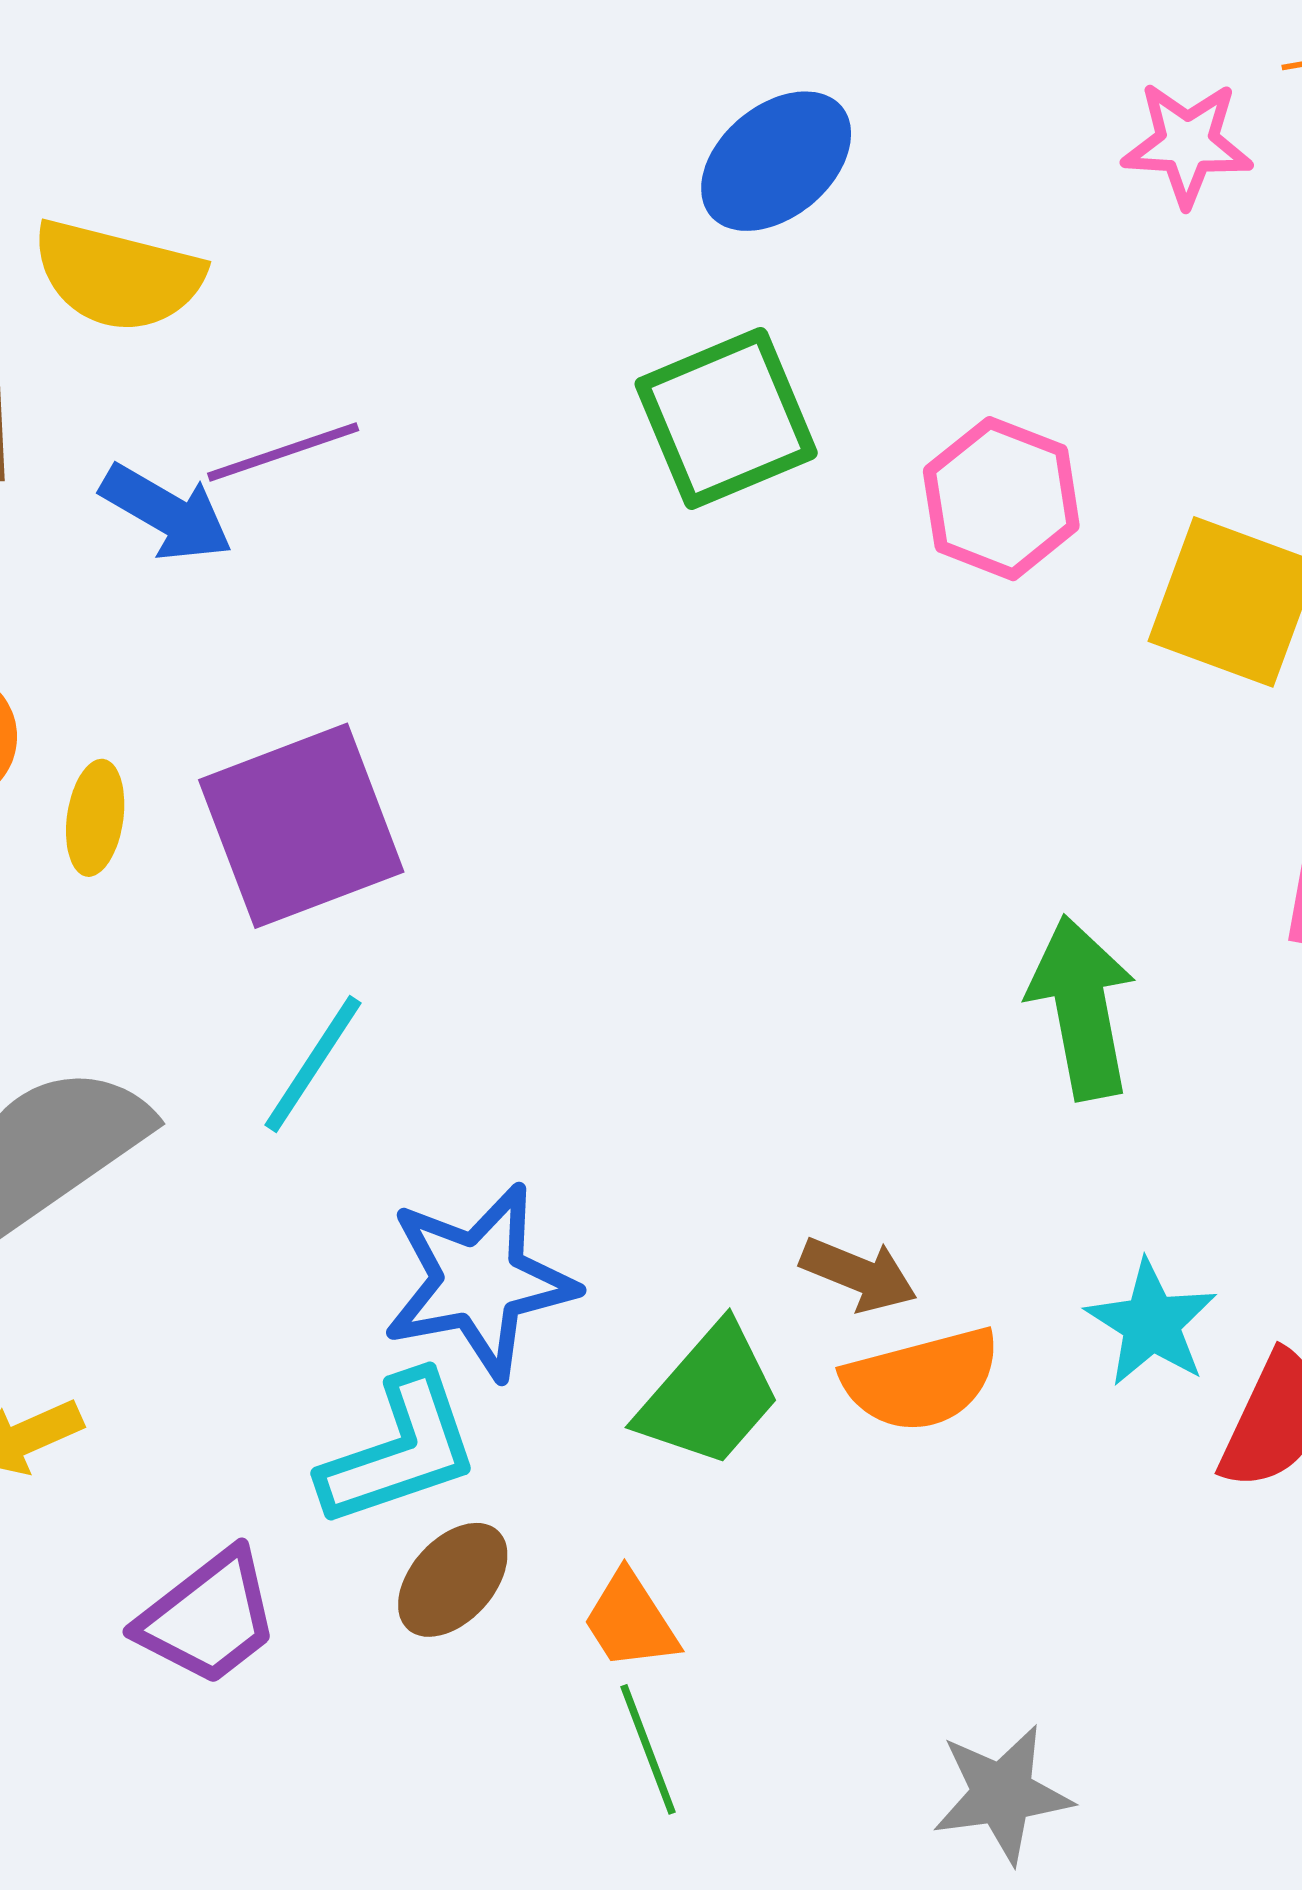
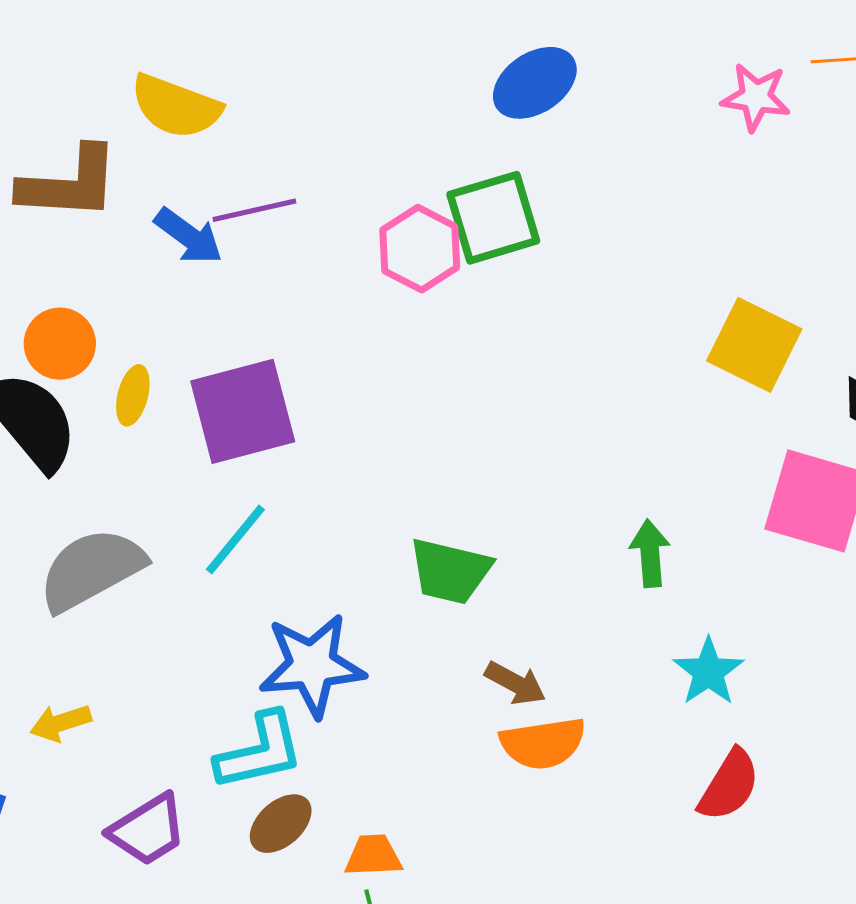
pink hexagon: (1001, 499) -> (420, 249), moved
green arrow: (1082, 1008) -> (650, 553), size x0.7
cyan star: (1151, 1323) -> (708, 672), moved
green trapezoid: (709, 1396) -> (450, 571), moved, turned 56
orange trapezoid: (630, 1621) -> (373, 856), turned 114

